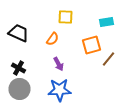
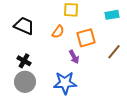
orange square: (92, 45) -> (86, 38), moved
purple arrow: (58, 64) -> (74, 57), moved

